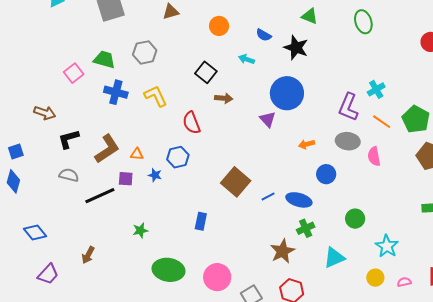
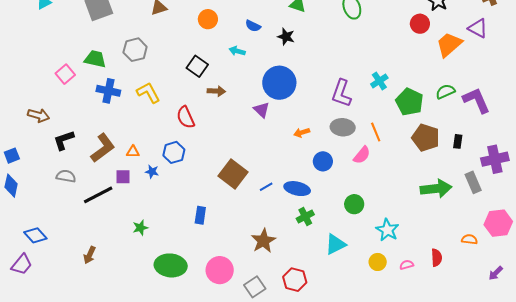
black star: (296, 48) -> (286, 37), size x0.7
cyan cross: (376, 89) -> (379, 81), moved
orange line: (382, 122) -> (376, 132), moved, turned 36
pink semicircle: (374, 156) -> (362, 155), moved, turned -126
brown star: (282, 251) -> (263, 241), moved
purple trapezoid: (48, 274) -> (22, 264), moved

